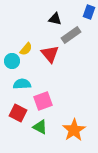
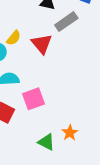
green triangle: (40, 127) -> (46, 142), moved
orange star: (74, 130) -> (70, 133), size x0.6

